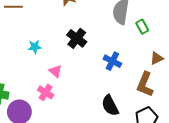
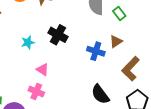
cyan star: (35, 47) -> (28, 42), moved
brown triangle: (157, 58) -> (116, 41), moved
brown L-shape: (145, 84) -> (131, 69), turned 30

